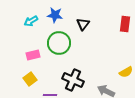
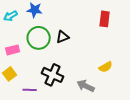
black triangle: (83, 24) -> (63, 37), moved, turned 32

